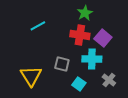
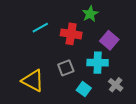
red cross: (80, 35) -> (71, 34), moved
gray square: (62, 64) -> (66, 68), turned -35
yellow triangle: (31, 76) -> (33, 81), turned -30

